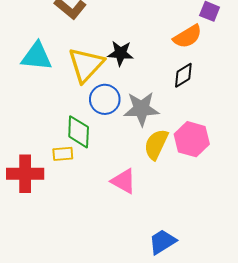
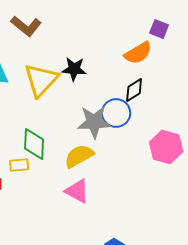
blue circle: (105, 99) -> (116, 113), moved
pink hexagon: (192, 139) -> (166, 147), moved
yellow semicircle: (156, 144) -> (79, 156), moved, turned 36

